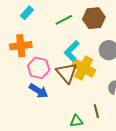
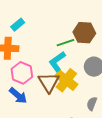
cyan rectangle: (27, 13) -> (18, 25), moved
green line: (64, 20) -> (65, 43), moved

